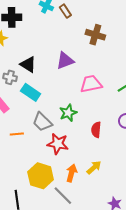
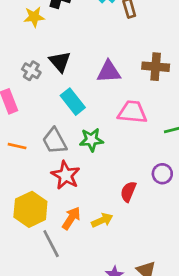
brown cross: (95, 35) -> (156, 67), moved, turned -30
cyan rectangle: (31, 92) -> (73, 102), moved
red semicircle: (96, 130) -> (128, 192), moved

